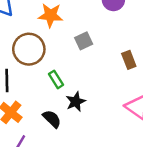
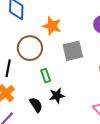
gray square: (84, 41) -> (73, 51), size x1.5

